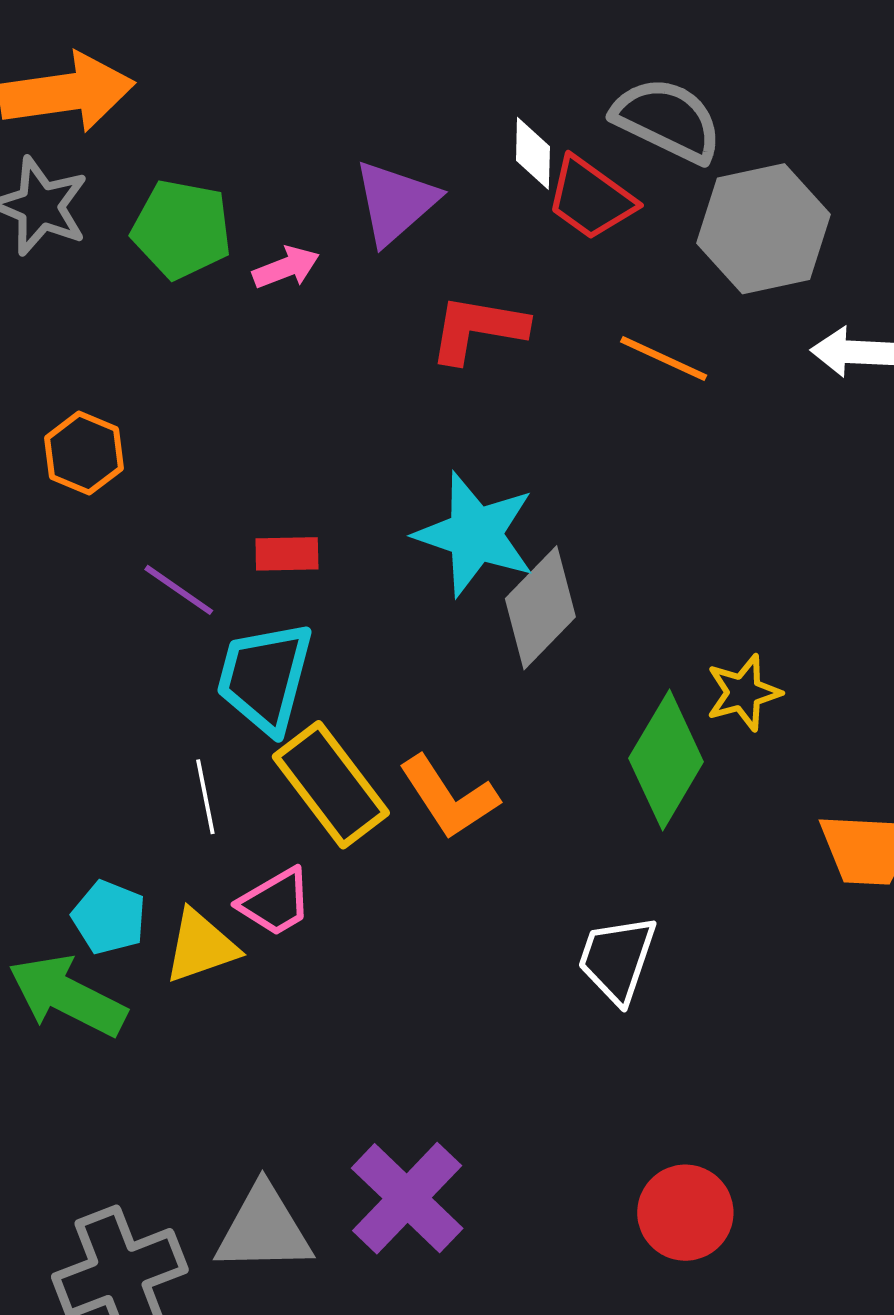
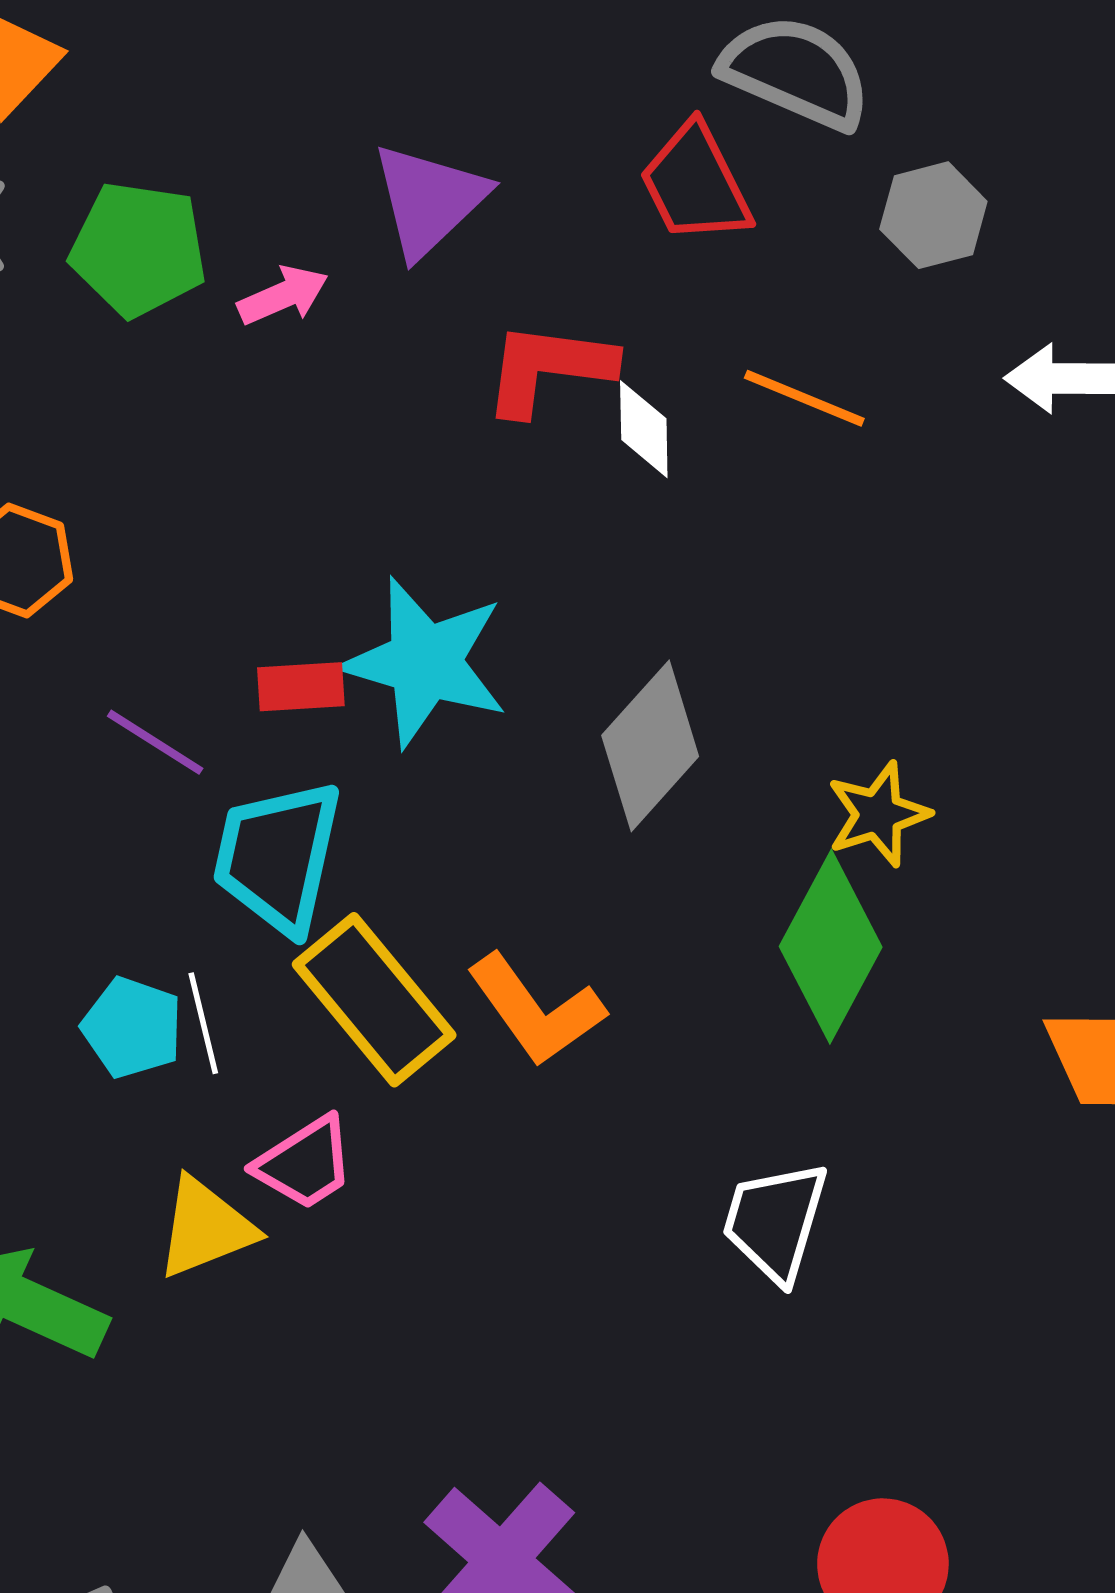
white diamond: (533, 153) -> (644, 429), moved
red trapezoid: (591, 198) -> (695, 184), turned 30
gray hexagon: (764, 229) -> (933, 215), size x0.6
cyan star: (475, 534) -> (425, 662), moved
yellow star: (743, 693) -> (878, 814), moved
cyan pentagon: (109, 917) -> (132, 1028), moved

